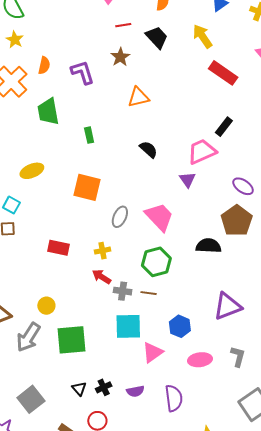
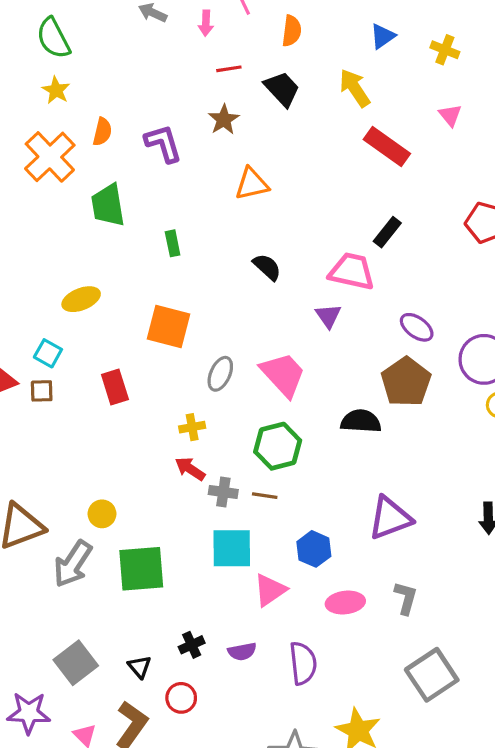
pink trapezoid: (202, 152) -> (352, 271), turned 36
red rectangle: (58, 248) -> (115, 387), moved, turned 60
black triangle: (79, 389) -> (140, 667), moved

